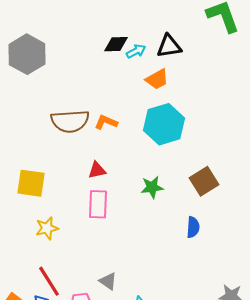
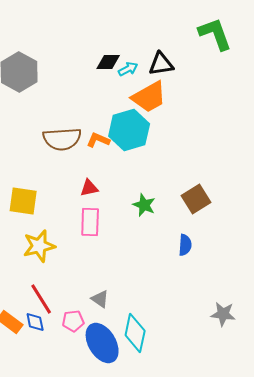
orange trapezoid: (157, 79) -> (149, 97), size x1.5
cyan hexagon: (164, 124) -> (129, 130), moved
green star: (152, 187) -> (144, 205), turned 30
yellow star: (47, 228) -> (39, 246), size x1.4

